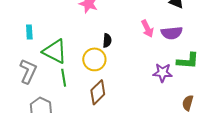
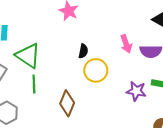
yellow circle: (94, 59) -> (96, 70), moved
brown diamond: (98, 92) -> (67, 103), turned -30

